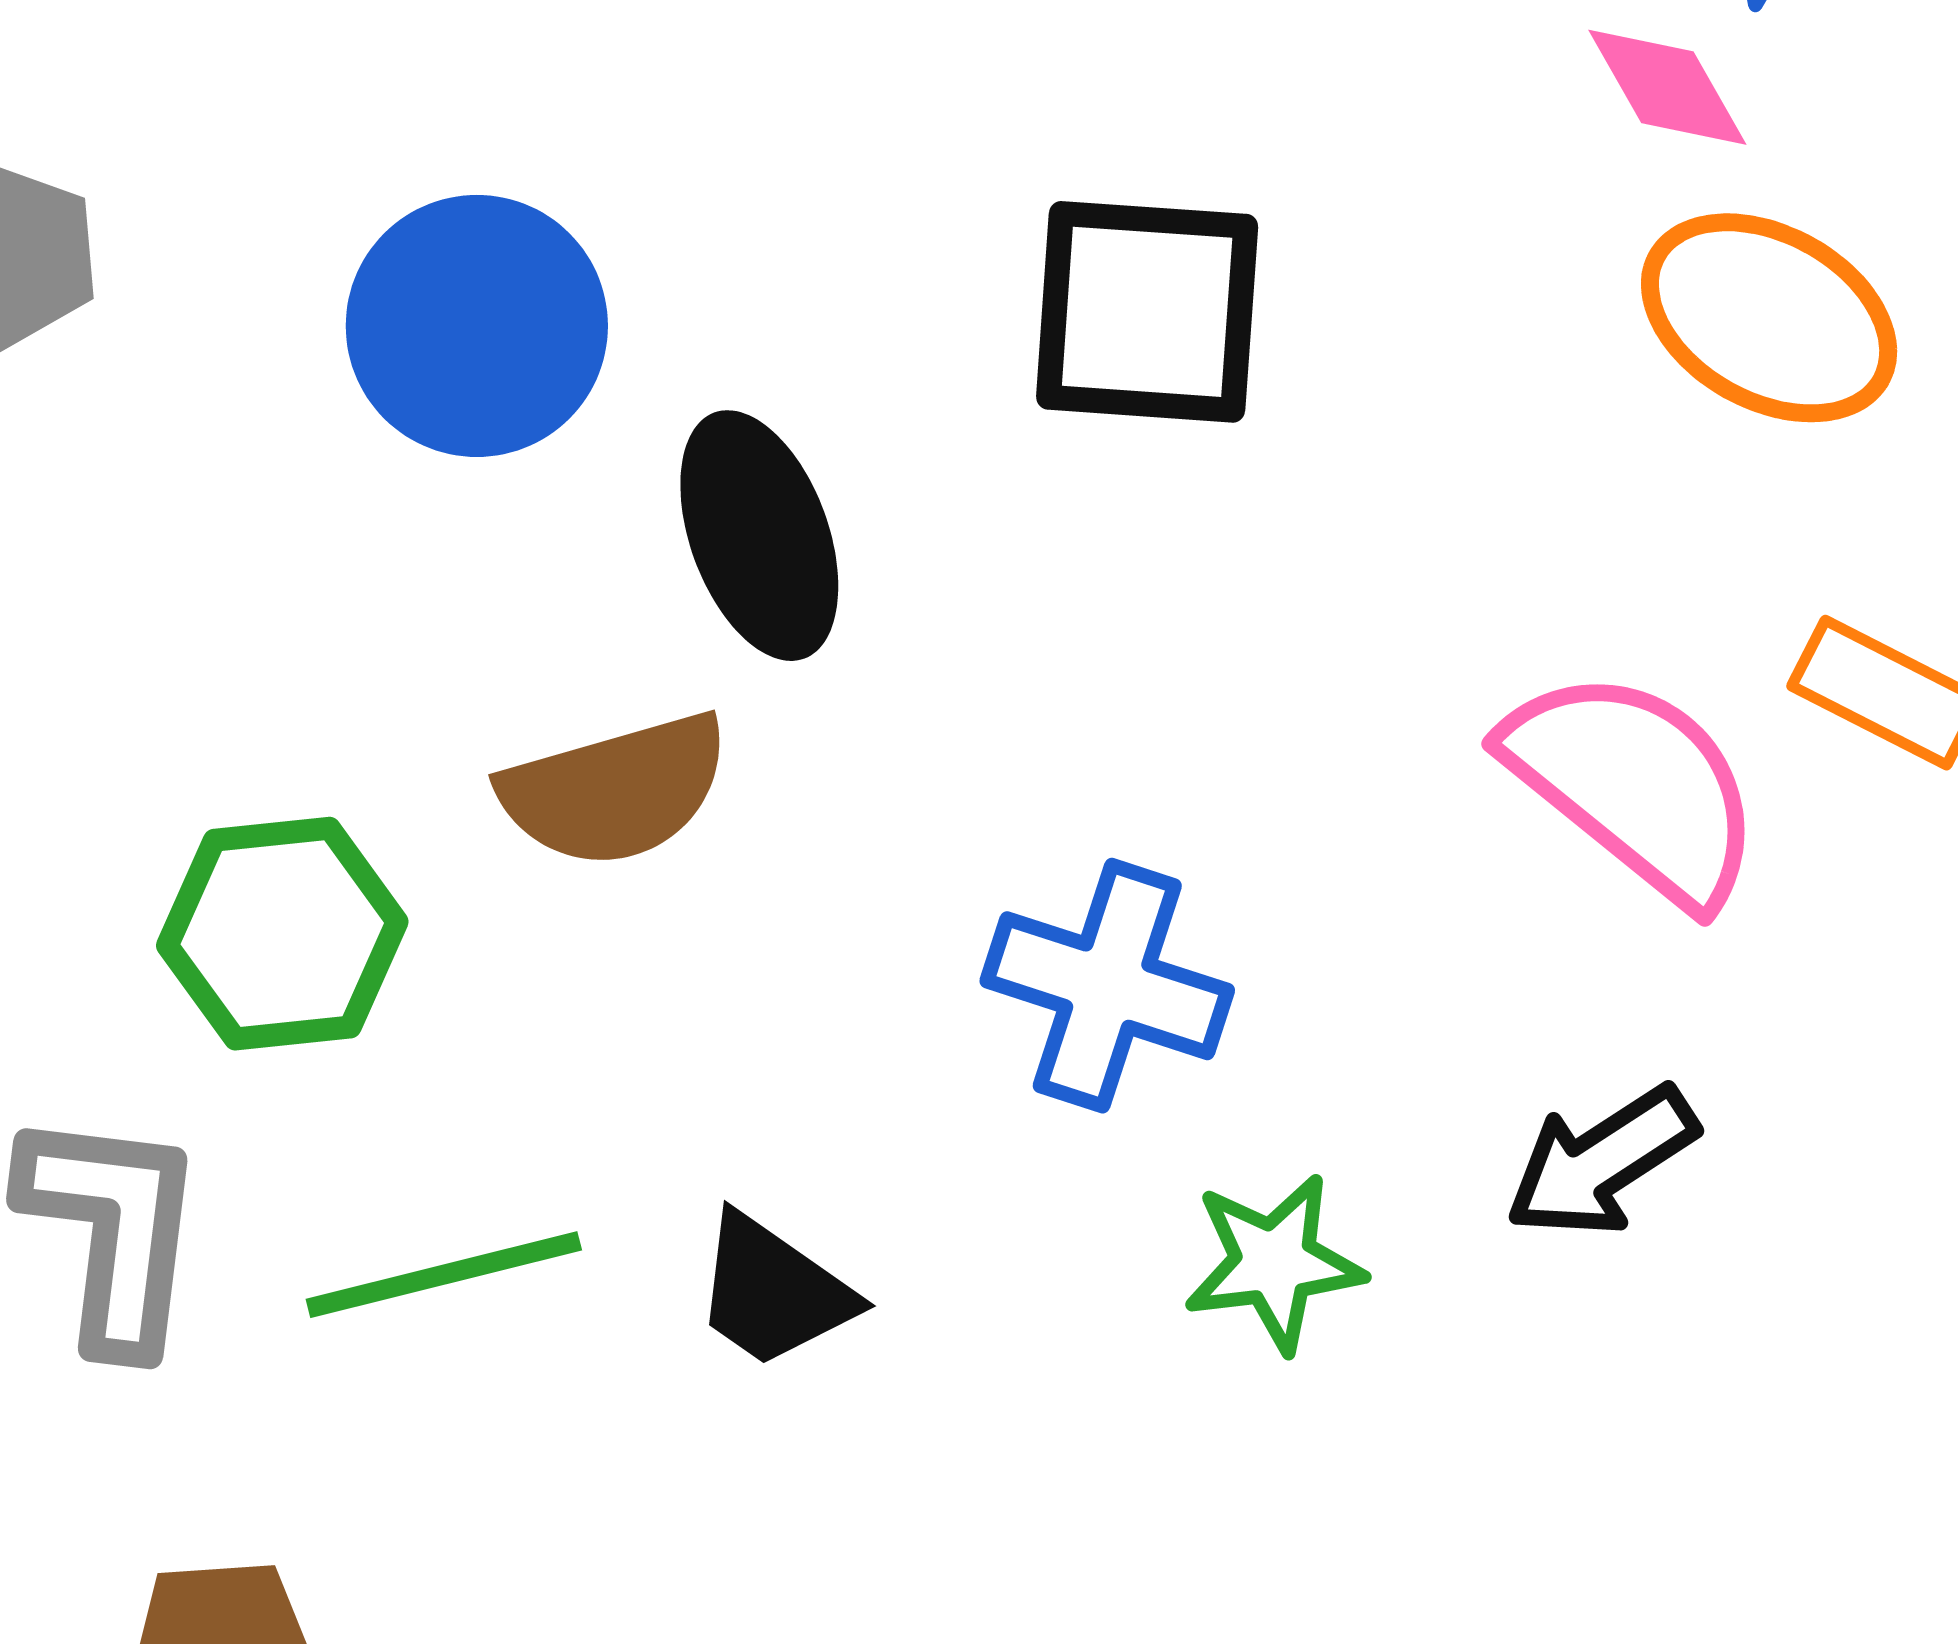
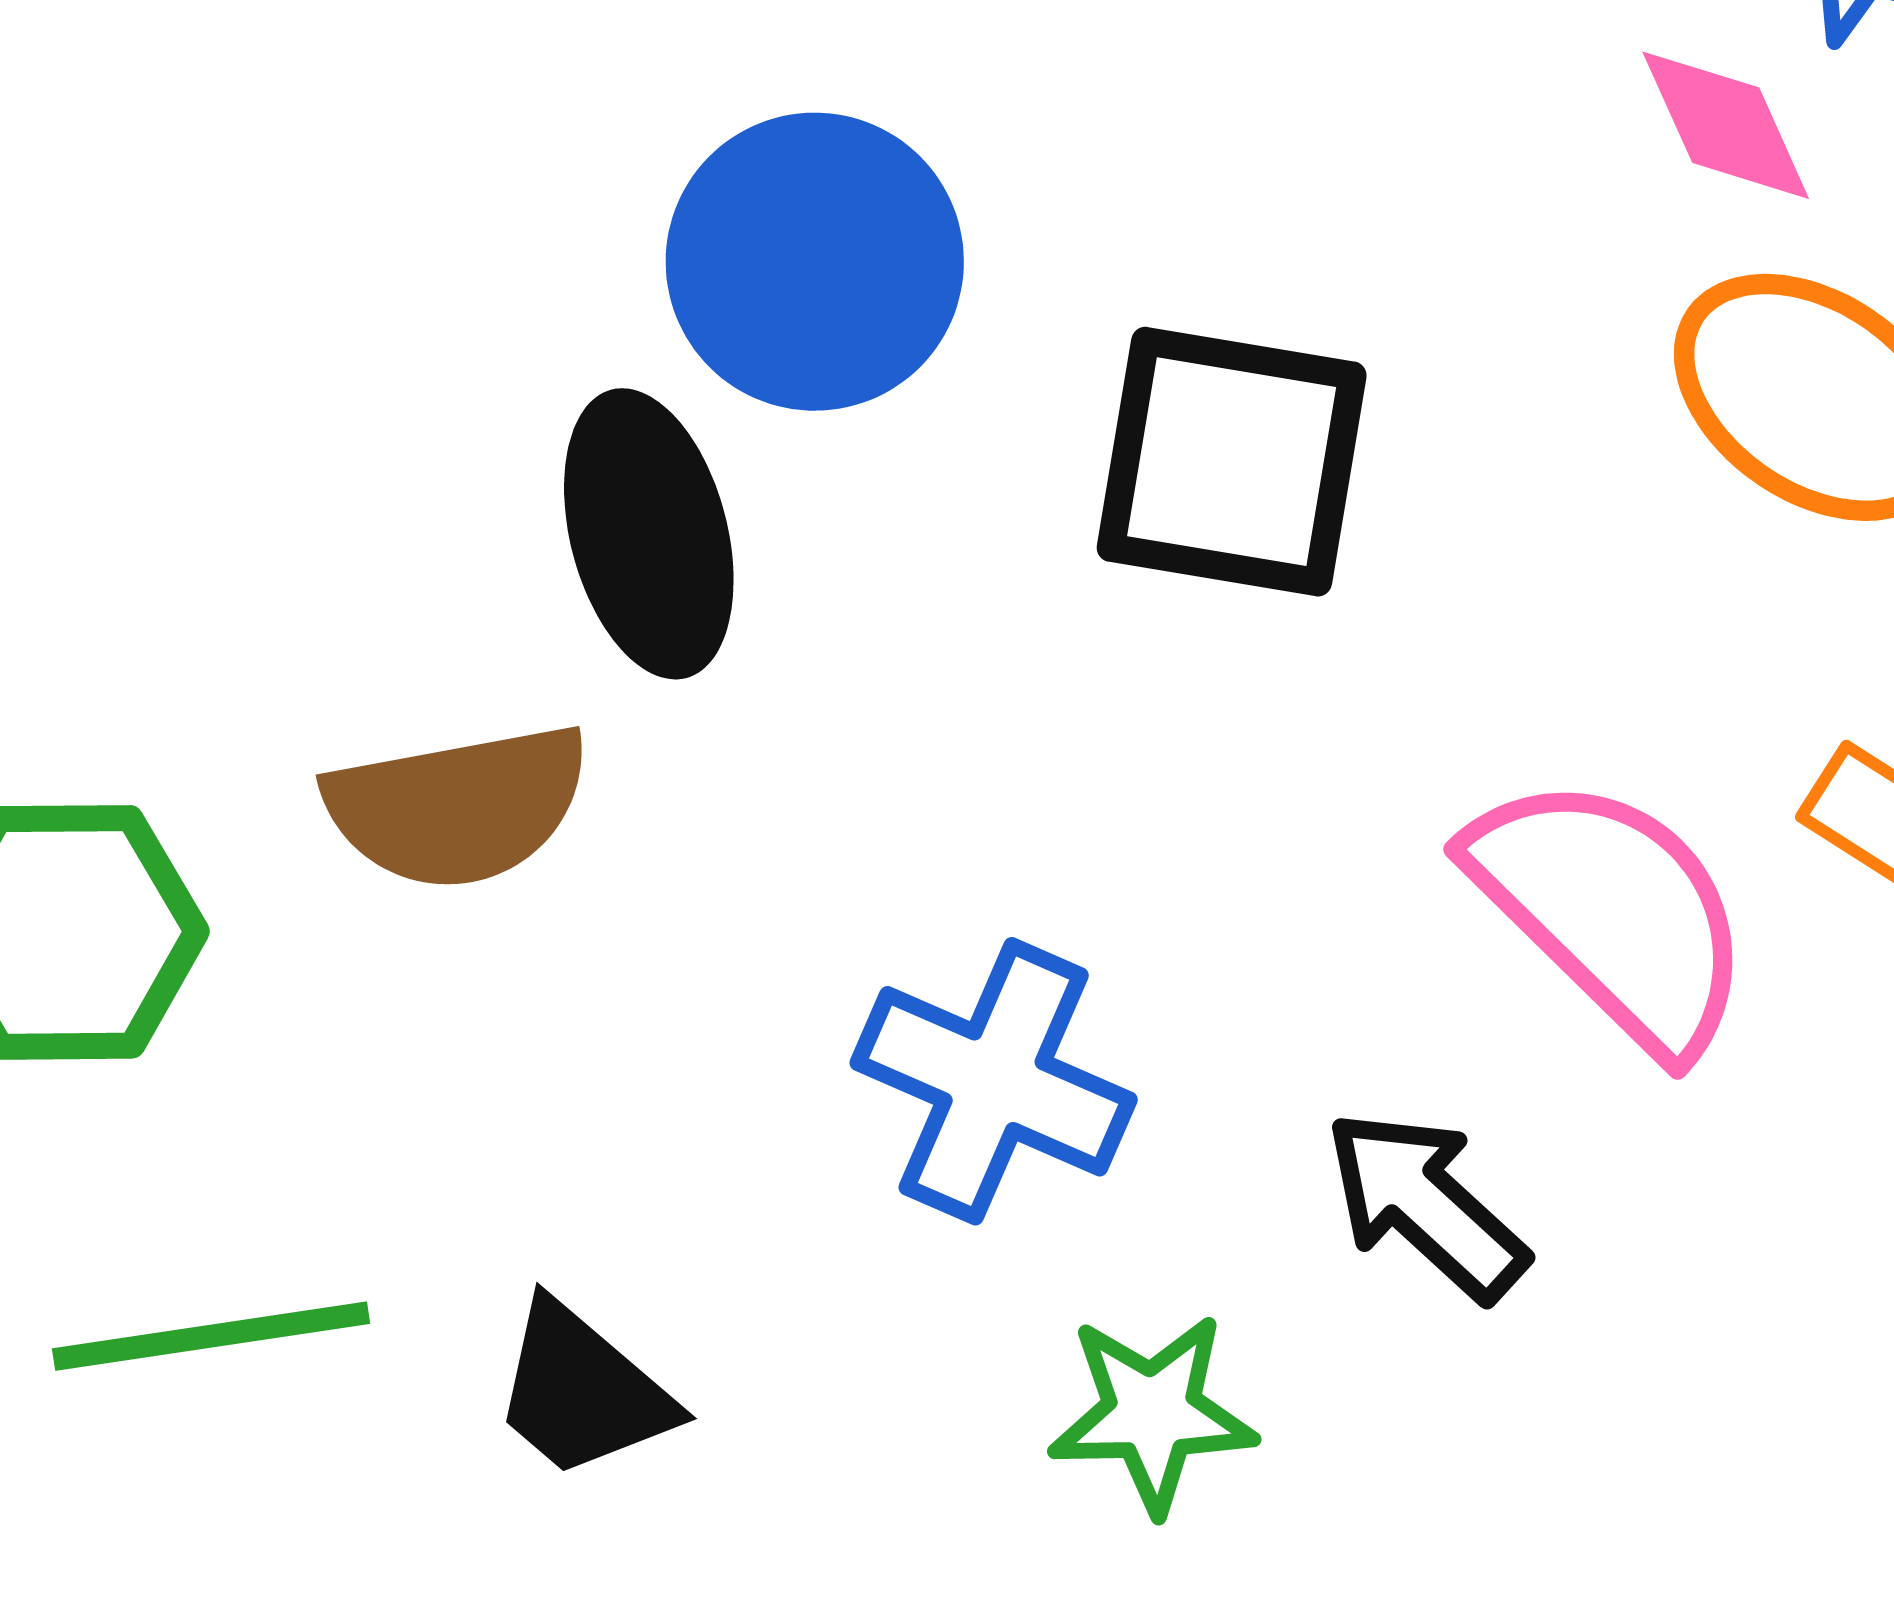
black square: (1147, 312) -> (1232, 462), moved
blue circle: (477, 326) -> (815, 262), moved
black arrow: (1601, 1162) -> (1426, 1205), moved, turned 70

